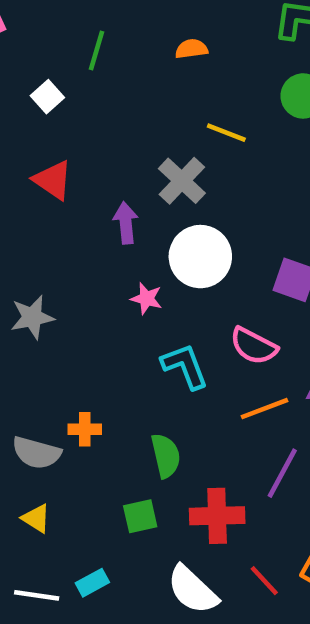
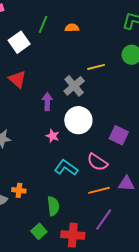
orange semicircle: (191, 49) -> (72, 28), moved
white square: (47, 97) -> (19, 42), size x1.5
yellow line: (226, 133) -> (96, 67), turned -42
cyan L-shape: (185, 366) -> (66, 168), turned -40
green square: (140, 516) -> (39, 231), turned -35

